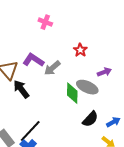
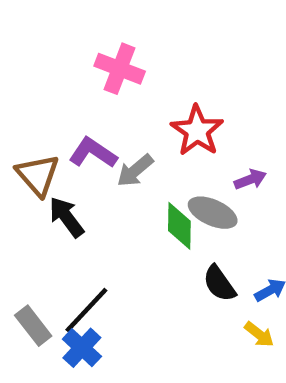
pink cross: (45, 22) -> (120, 69), size x1.5
red star: (80, 50) -> (197, 131), size x1.6
black semicircle: (90, 119) -> (219, 284), turned 102

